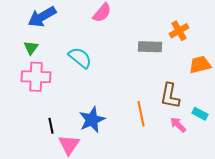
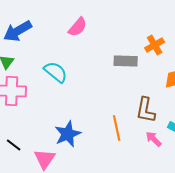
black line: (51, 126) -> (14, 145), moved, turned -42

